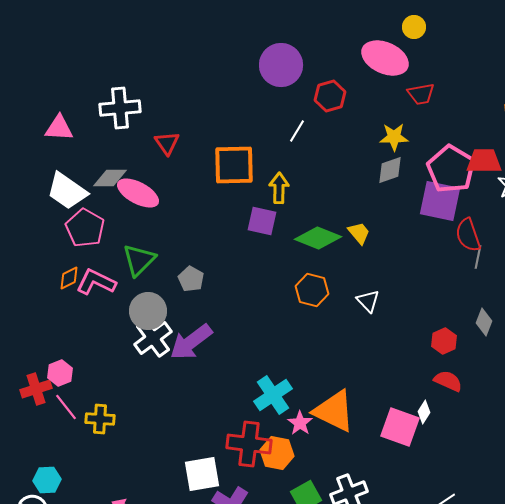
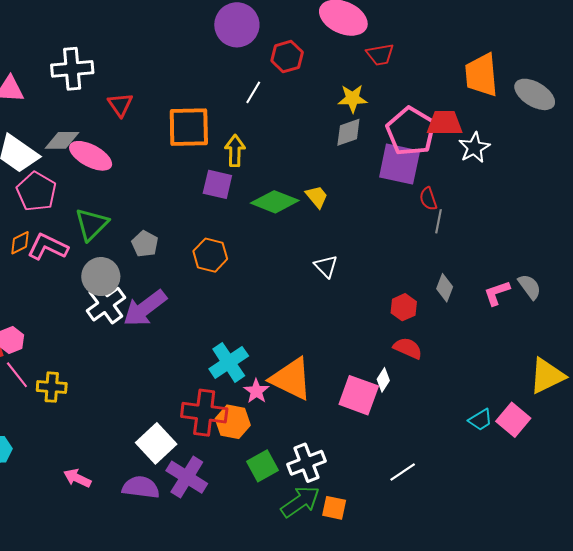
red semicircle: (468, 235) -> (428, 199), size x0.7
orange hexagon: (312, 290) -> (210, 255), moved
white square: (202, 474) -> (156, 443), turned -33

